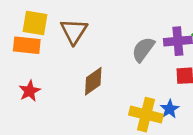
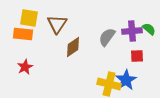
brown diamond: (93, 81) -> (73, 47), moved
blue star: (170, 109) -> (126, 80), size x1.5

